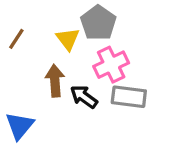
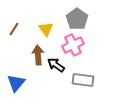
gray pentagon: (98, 23) -> (77, 19), moved
gray rectangle: (129, 97) -> (83, 80), moved

